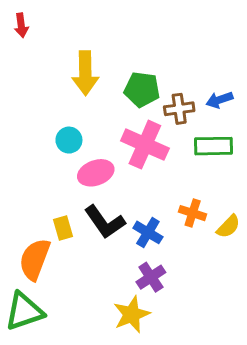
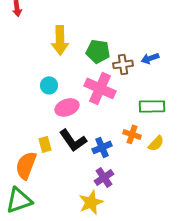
green rectangle: (213, 146) -> (152, 106), moved
blue cross: (148, 232) -> (102, 147), turned 36

